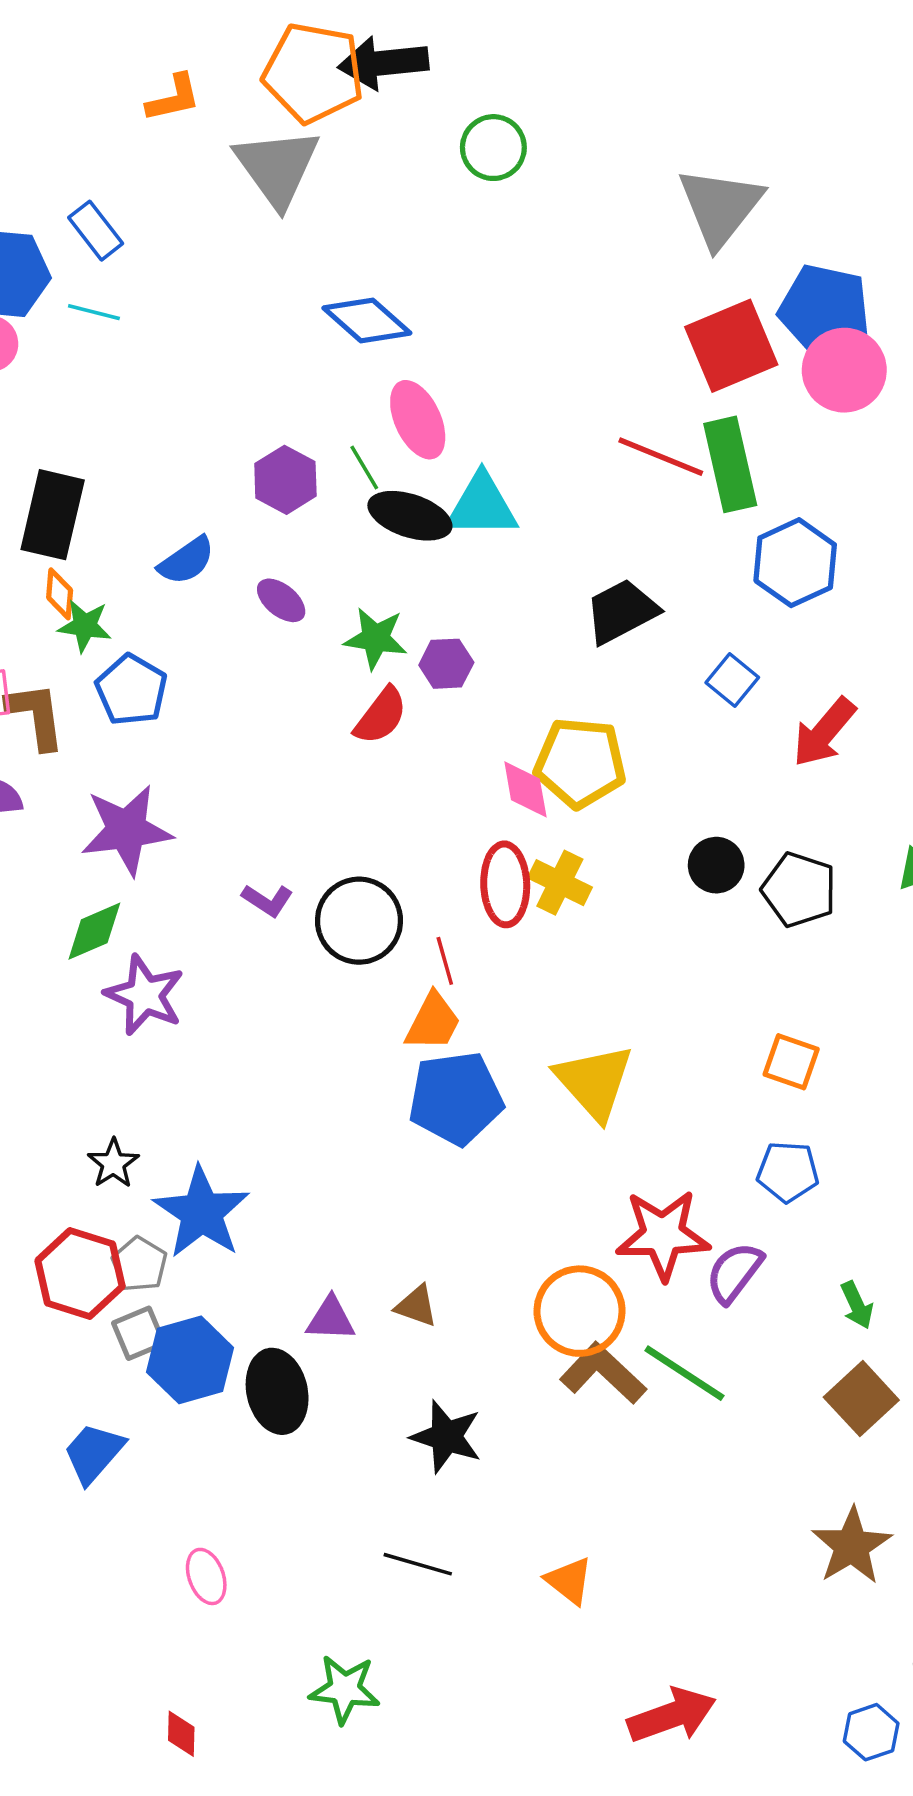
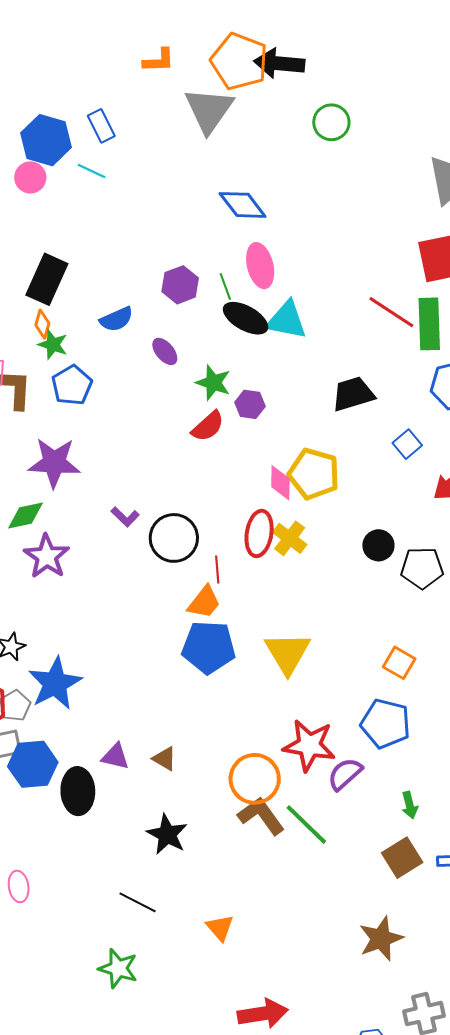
black pentagon: (799, 890) -> (422, 568), turned -30
blue pentagon: (788, 1172) -> (386, 724), size x1.4
green star: (345, 1689) -> (118, 968), moved

